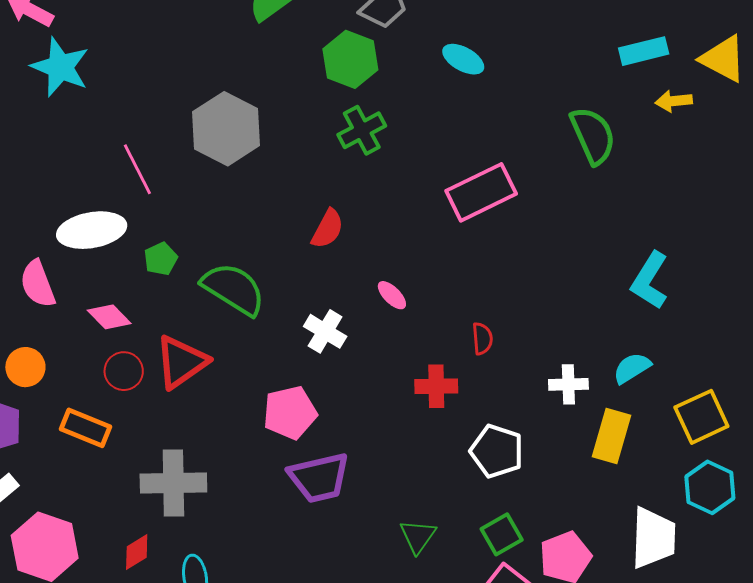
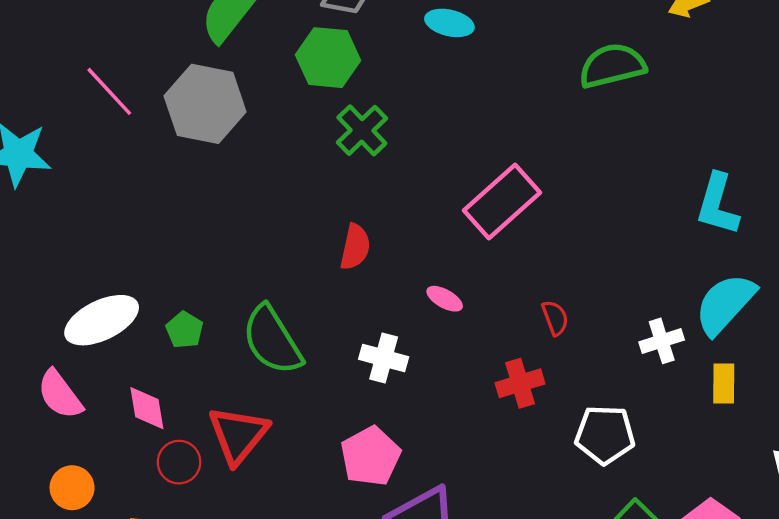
gray hexagon: (226, 129) -> (205, 104), moved
green semicircle: (593, 136) -> (612, 66), turned -64
pink line: (137, 169) -> (109, 91), moved
pink rectangle: (481, 192) -> (502, 202), moved
green semicircle: (234, 289) -> (272, 340), turned -138
pink diamond: (109, 317) -> (147, 408), turned 51
cyan semicircle: (632, 368) -> (725, 304), size x1.6
yellow rectangle: (611, 436) -> (724, 383), size x0.7

